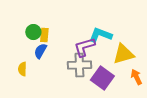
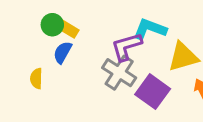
yellow rectangle: (44, 35) -> (68, 29), turned -64
gray cross: (79, 65) -> (119, 73), turned 35

